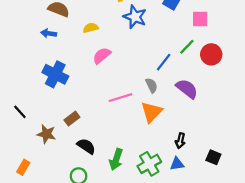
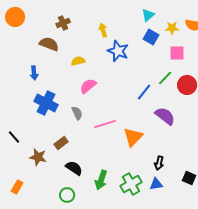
blue arrow: (49, 33) -> (34, 73), moved, turned -104
gray semicircle: (152, 85) -> (77, 113), moved

